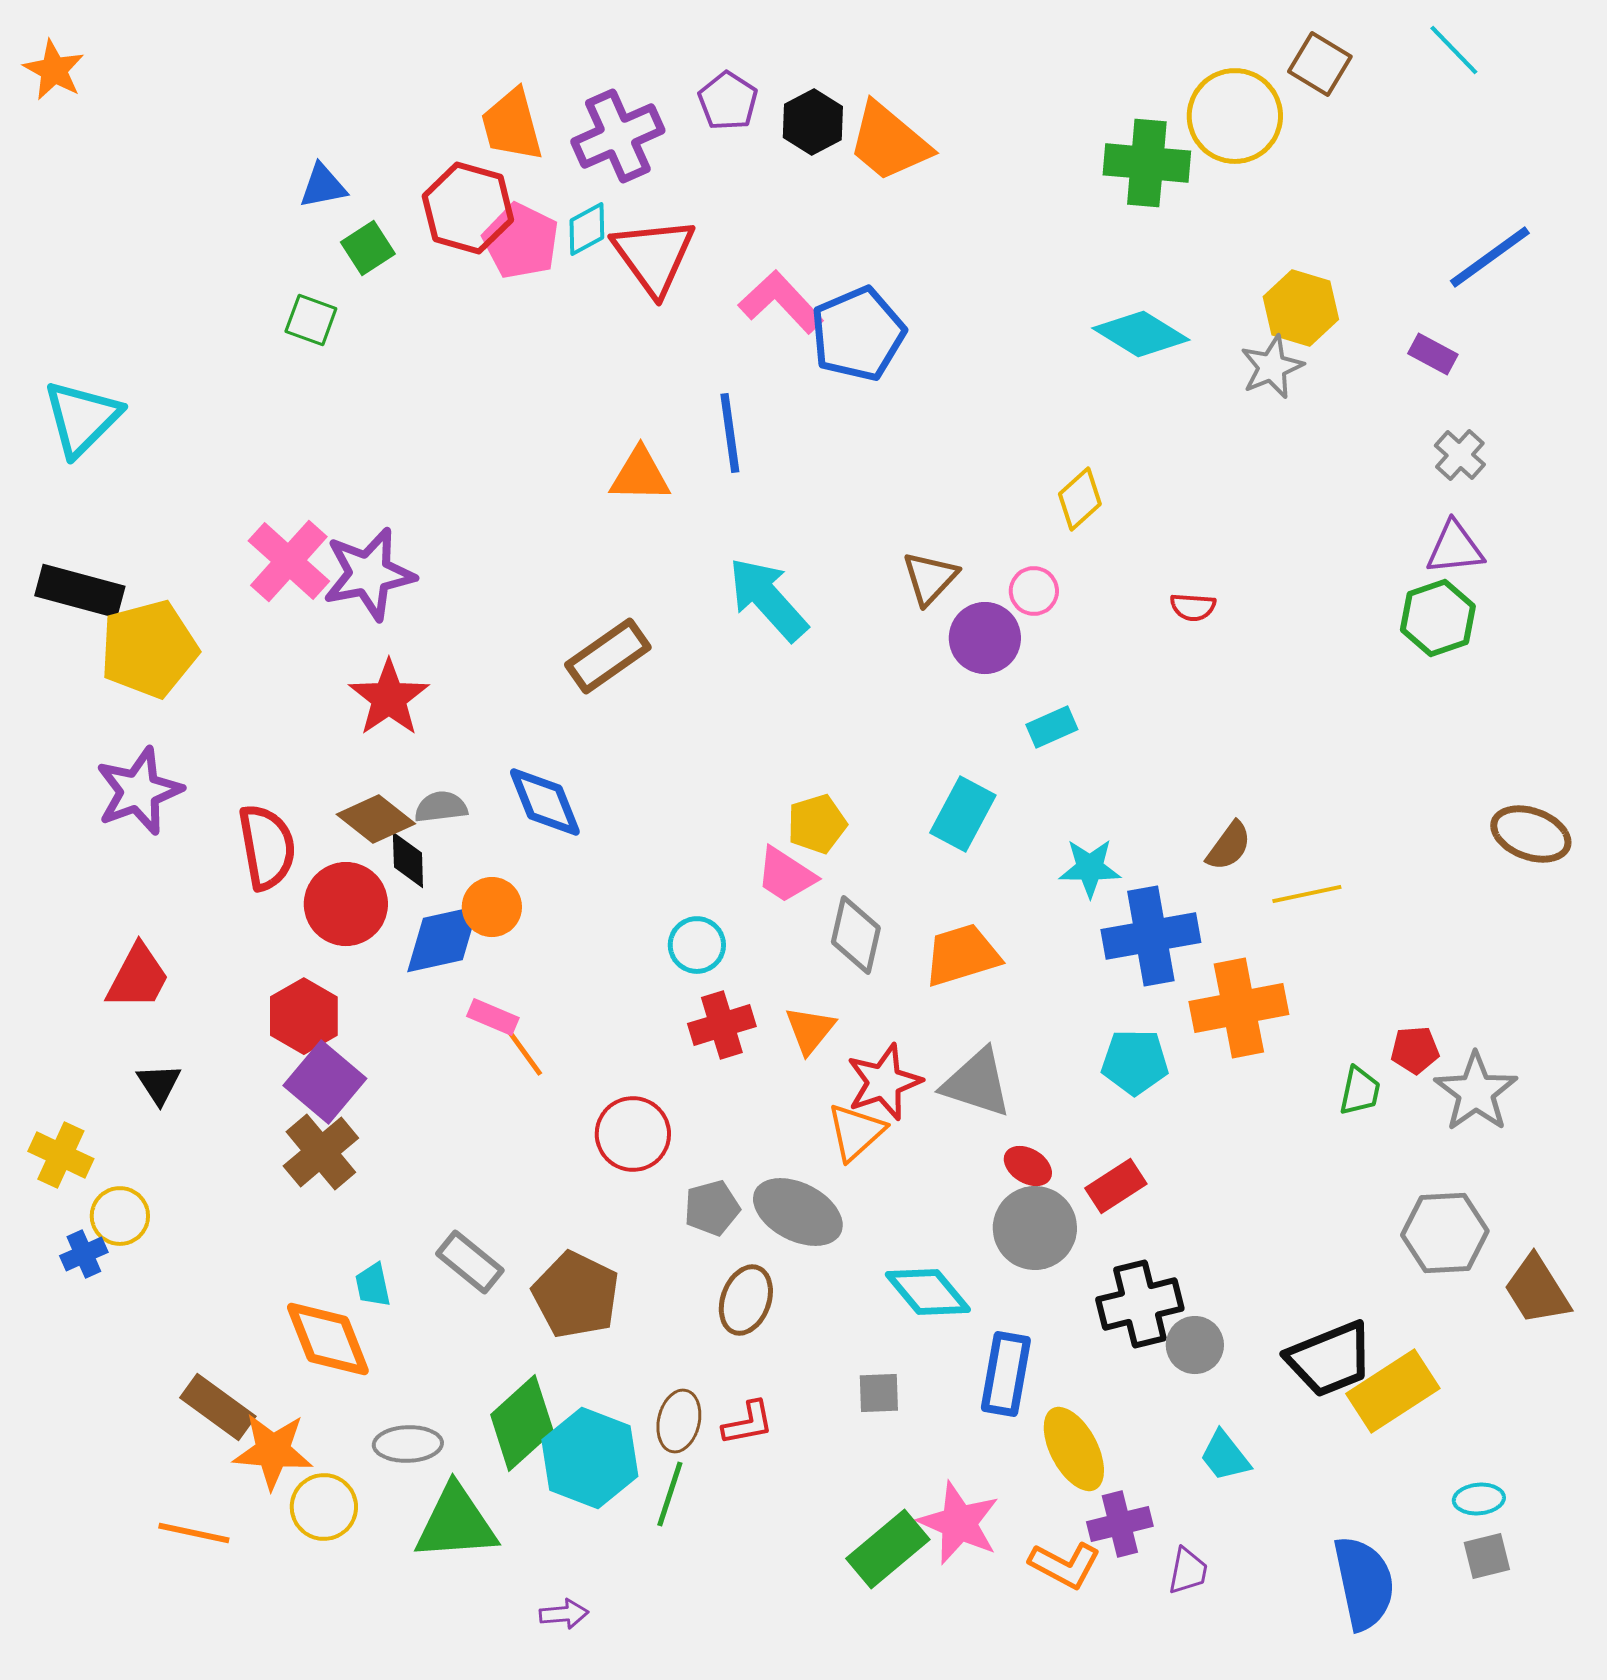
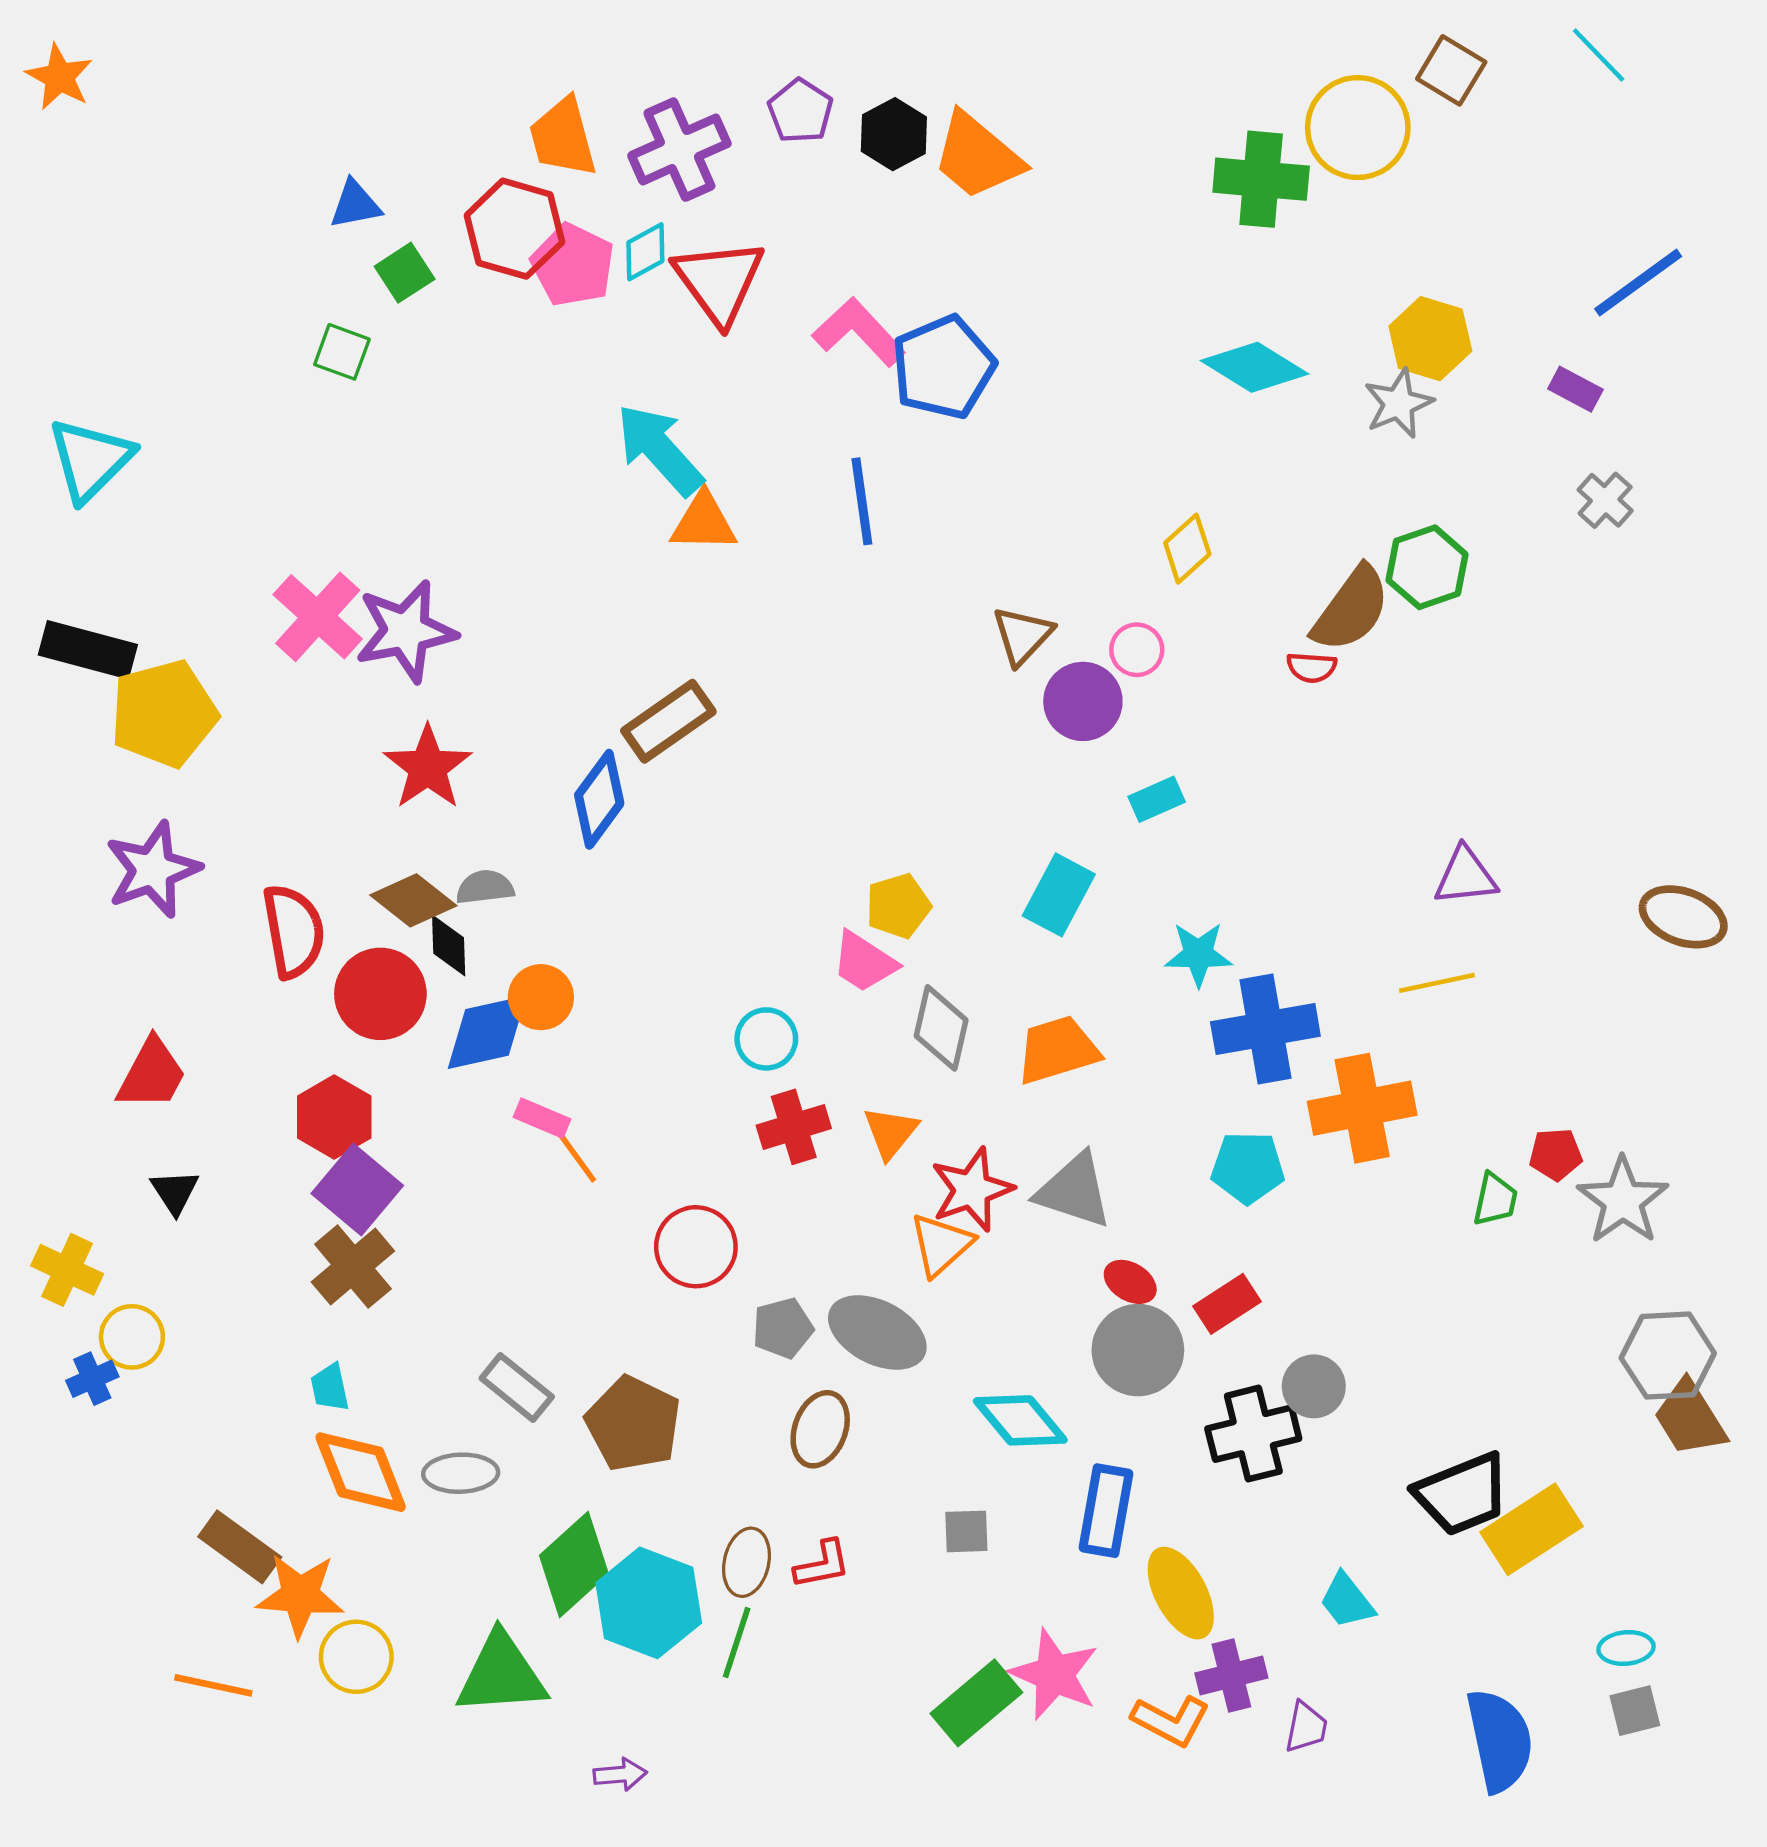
blue line: (730, 433) -> (862, 501), moved
purple triangle: (1455, 548) -> (1466, 876), moved
cyan arrow: (768, 599) -> (660, 450), moved
green hexagon: (1438, 618) -> (1427, 567), moved
blue diamond: (545, 802) -> (599, 799), moved, turned 58
brown semicircle: (1229, 846) -> (1351, 609), moved, size x1.6
gray hexagon: (1445, 1233) -> (1668, 1356), moved
cyan trapezoid: (373, 1285) -> (330, 1387), moved
gray circle: (1195, 1345) -> (1314, 1386), moved
gray ellipse: (408, 1444) -> (461, 1473), moved

